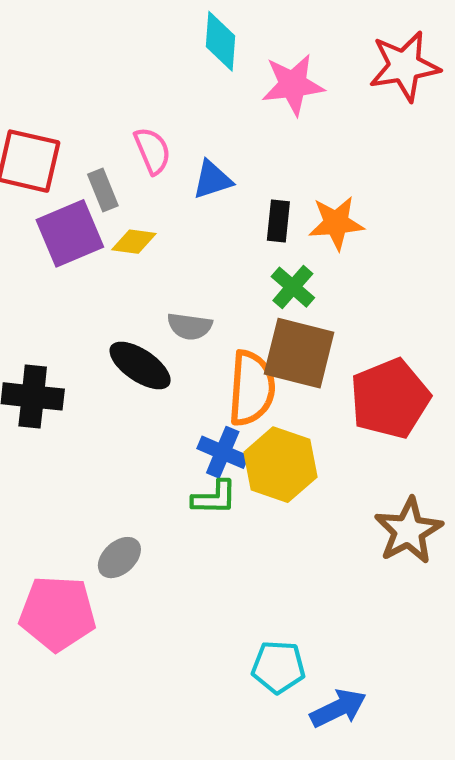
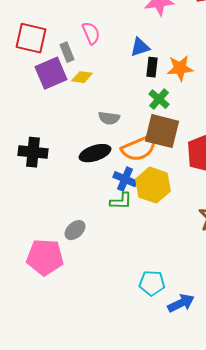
blue triangle: (212, 180) -> (140, 47), moved
black ellipse: (140, 366) -> (95, 153), moved, turned -52
orange semicircle: (252, 388) -> (139, 148), turned 63

